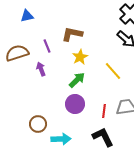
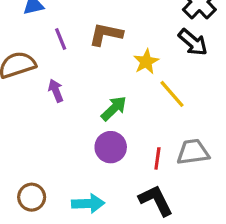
purple line: (47, 46) -> (61, 39), moved
yellow star: (80, 57) -> (146, 62), moved
brown circle: (38, 124) -> (32, 197), moved

